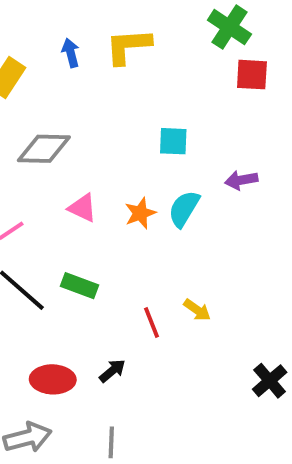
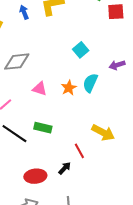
cyan square: (173, 141) -> (81, 50), turned -35
yellow arrow: (197, 310) -> (103, 133), size x1.6
red line: (152, 322) -> (79, 151), moved

